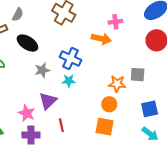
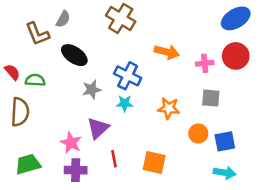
pink cross: (115, 22) -> (205, 63), moved
orange star: (117, 84) -> (169, 108), moved
orange circle: (109, 104) -> (198, 134), moved
orange square: (105, 127) -> (154, 162), moved
cyan arrow: (150, 134) -> (225, 173), turned -30

